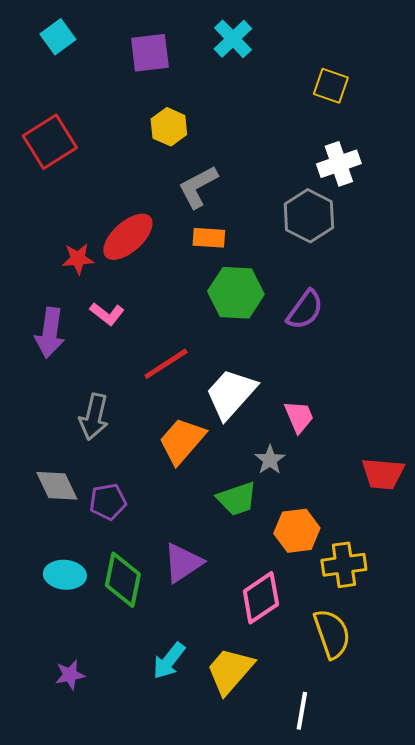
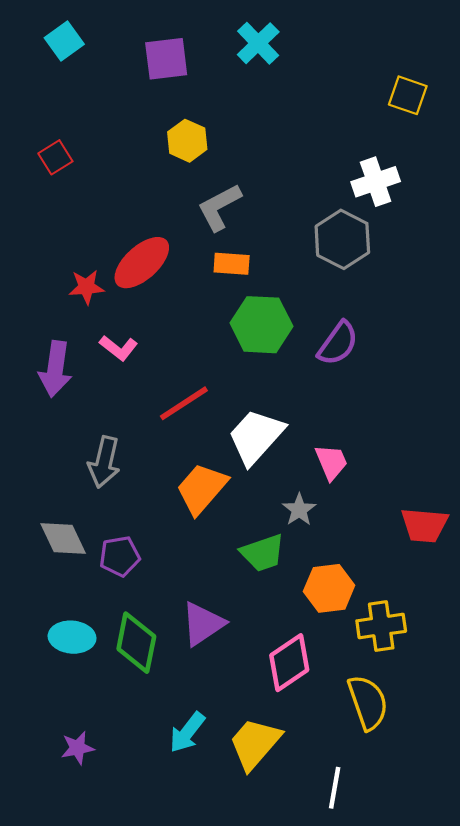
yellow square: (331, 86) -> (408, 95), moved
red square: (50, 142) -> (55, 157), size x0.6

